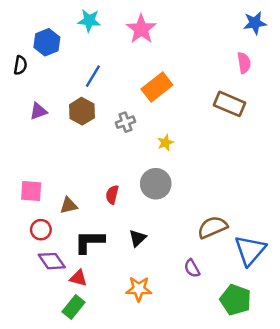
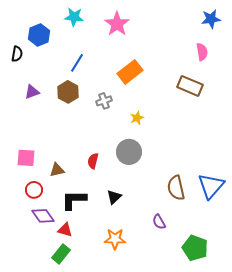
brown semicircle: (213, 227) -> (176, 188), turned -80
blue triangle: (250, 250) -> (211, 186), moved

